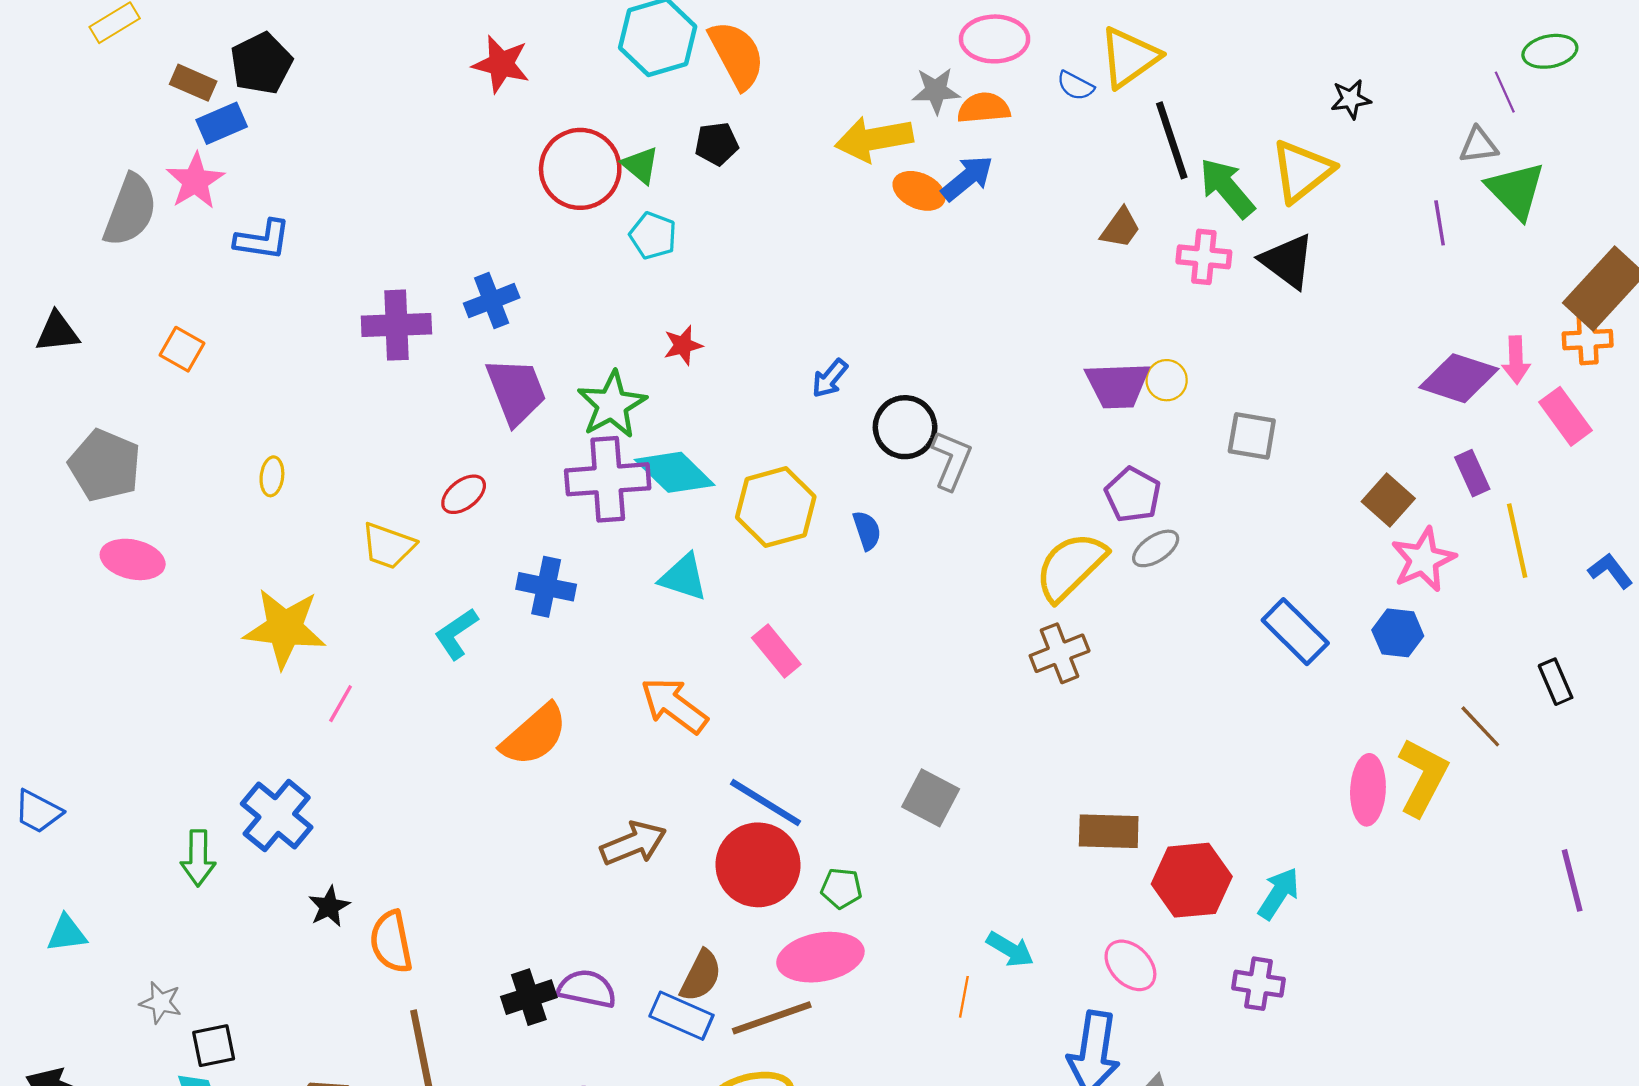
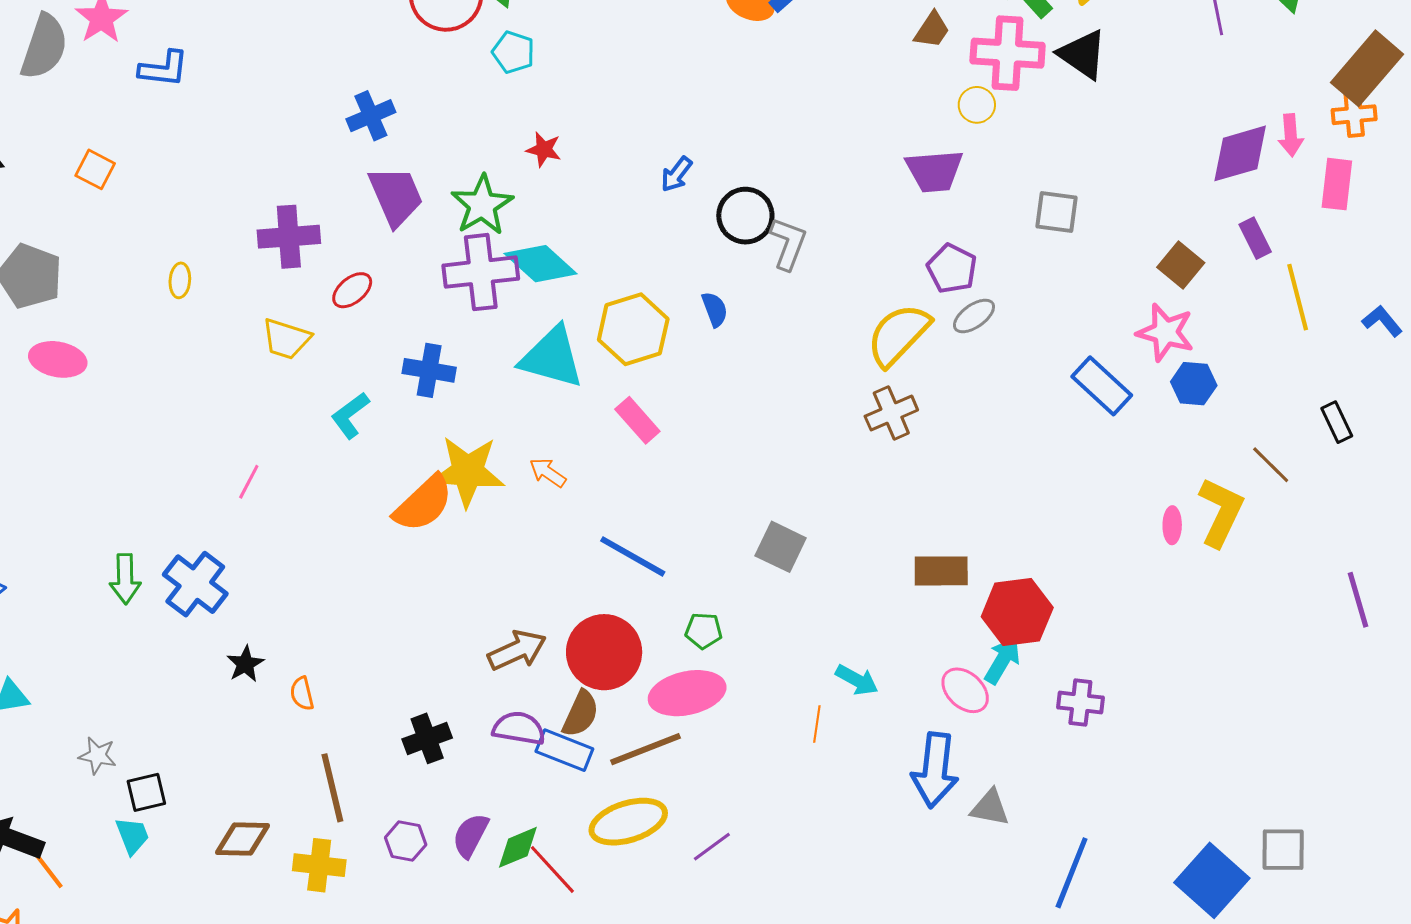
pink cross: (1204, 257) -> (1008, 53), size x1.5
purple cross: (396, 325) -> (289, 237), moved
red star: (683, 345) -> (544, 149), turned 30
purple diamond: (1459, 378) -> (1240, 153), turned -32
yellow circle: (1167, 380) -> (977, 105), moved
pink rectangle: (1566, 416) -> (1337, 184), turned 45
yellow hexagon: (776, 507) -> (633, 329), moved
pink star: (1423, 560) -> (1165, 332), moved, turned -30
cyan triangle: (683, 577) -> (552, 357), size x1.5
yellow star: (285, 628) -> (468, 471), moved
orange arrow: (674, 705) -> (548, 472), size x0.6
pink ellipse: (1368, 790) -> (1172, 525), size x0.6
brown arrow: (633, 843) -> (517, 650), moved
green arrow: (198, 858) -> (125, 579), moved
red circle: (758, 865) -> (604, 652), moved
cyan arrow: (1279, 894) -> (1002, 660), moved
orange semicircle: (391, 942) -> (302, 694), size x0.6
purple semicircle: (587, 989) -> (519, 728), moved

